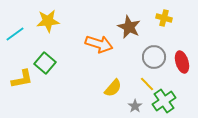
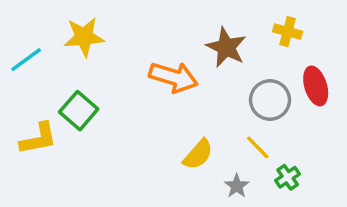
red ellipse: (182, 62) -> (316, 86), moved
green cross: (164, 101) -> (288, 177), size x0.6

